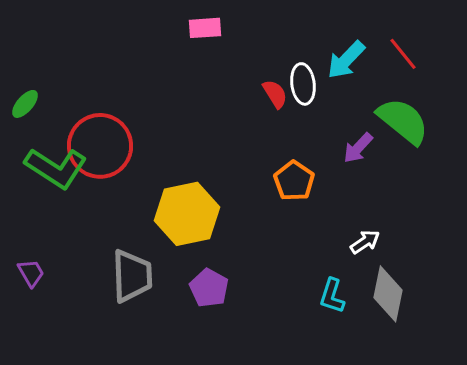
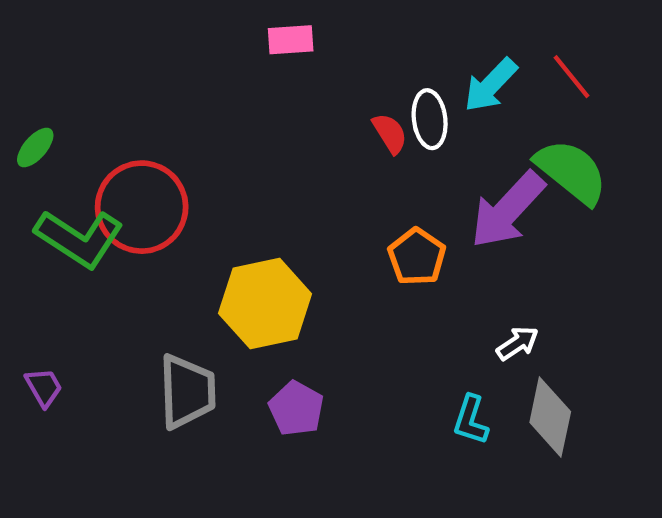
purple arrow: (358, 148) -> (508, 210), size x1.8

